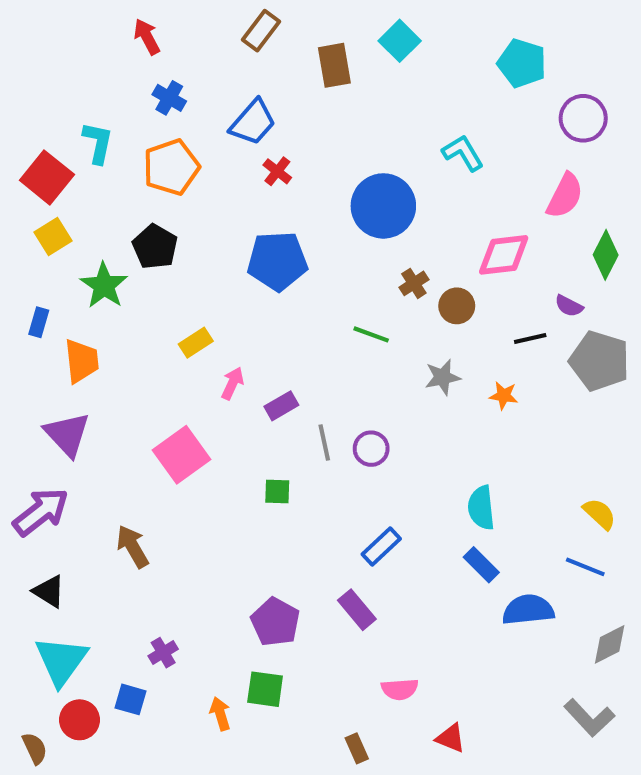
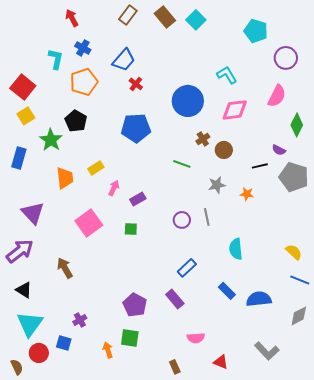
brown rectangle: (334, 65) -> (165, 17), moved, turned -30
cyan L-shape: (98, 143) -> (56, 59), moved
pink diamond: (504, 255) -> (235, 110), moved
blue rectangle: (39, 322) -> (19, 158), size x1.5
orange trapezoid: (82, 361) -> (65, 178), moved
gray line: (324, 442) -> (207, 217), moved
green square: (277, 491) -> (131, 229), moved
blue rectangle: (481, 565) -> (227, 291), moved
blue line: (585, 567) -> (300, 280), moved
gray L-shape: (589, 718) -> (267, 351), moved

